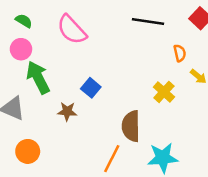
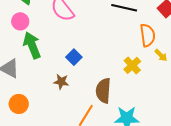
orange semicircle: (180, 53) -> (148, 35), size x1.6
brown star: (67, 111) -> (61, 82), moved

